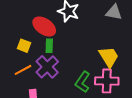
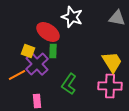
purple cross: (47, 67) -> (37, 64), moved
orange line: (23, 70) -> (17, 75), moved
green L-shape: (83, 82) -> (69, 84), moved

